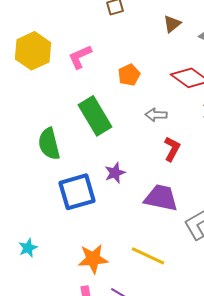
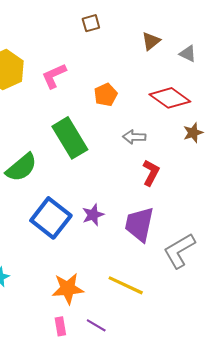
green semicircle: (49, 144) -> (21, 167), turned -116
purple star: (115, 173) -> (93, 215), moved
blue square: (77, 192) -> (51, 218), turned -36
purple trapezoid: (161, 198) -> (139, 224), turned -90

